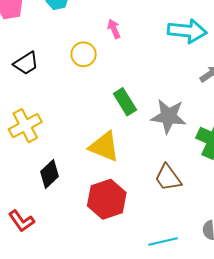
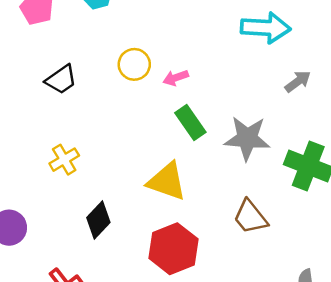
pink arrow: (114, 29) -> (176, 78), moved, turned -84
yellow cross: (25, 126) -> (64, 160), size x0.7

